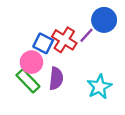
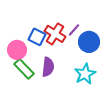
blue circle: (104, 20) -> (89, 42), moved
pink circle: (31, 62) -> (17, 50), moved

